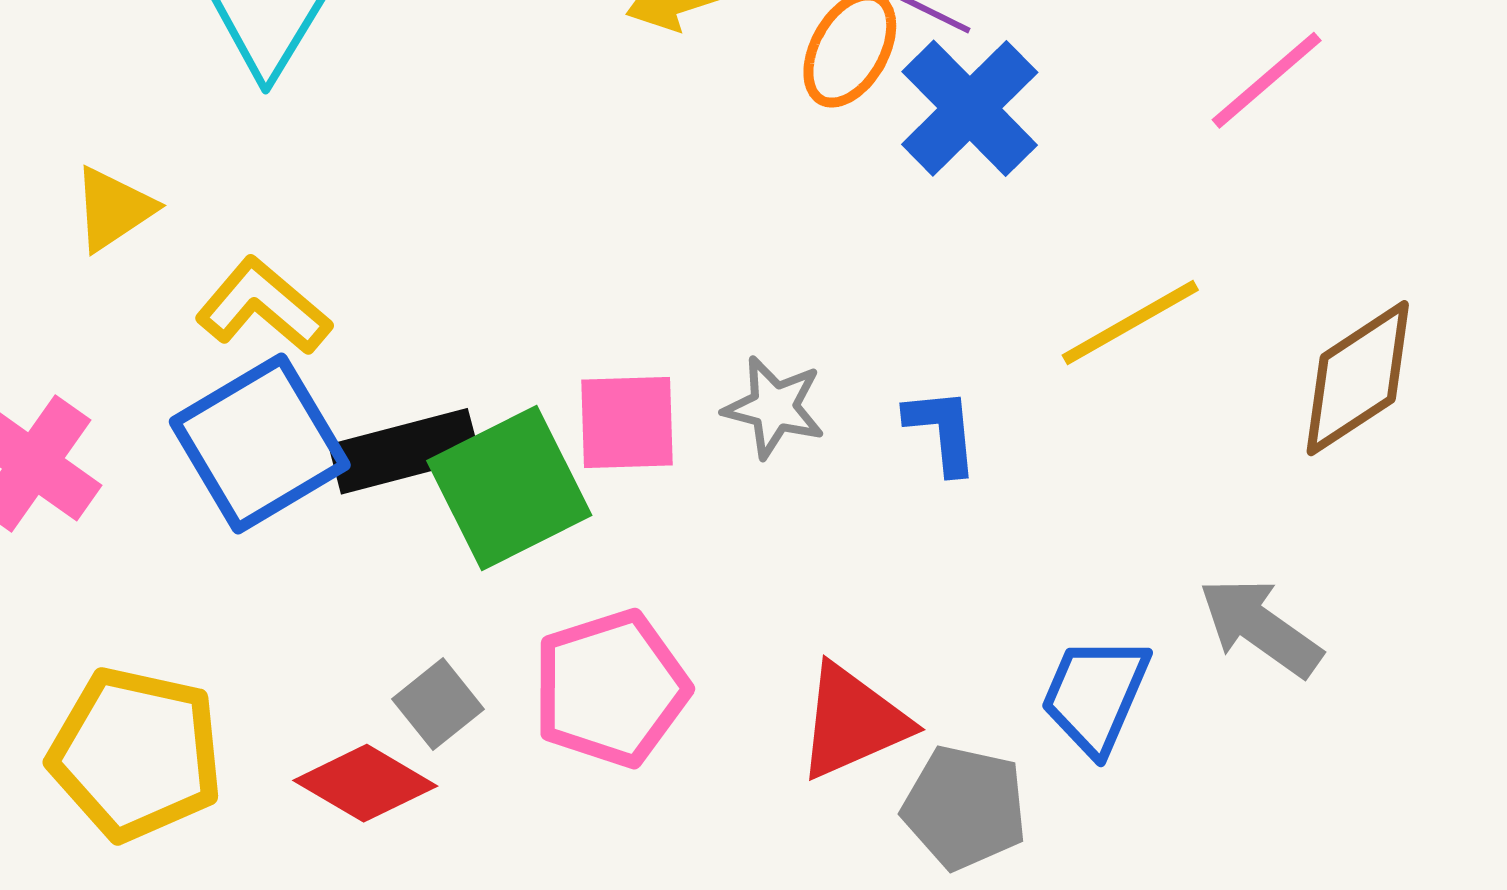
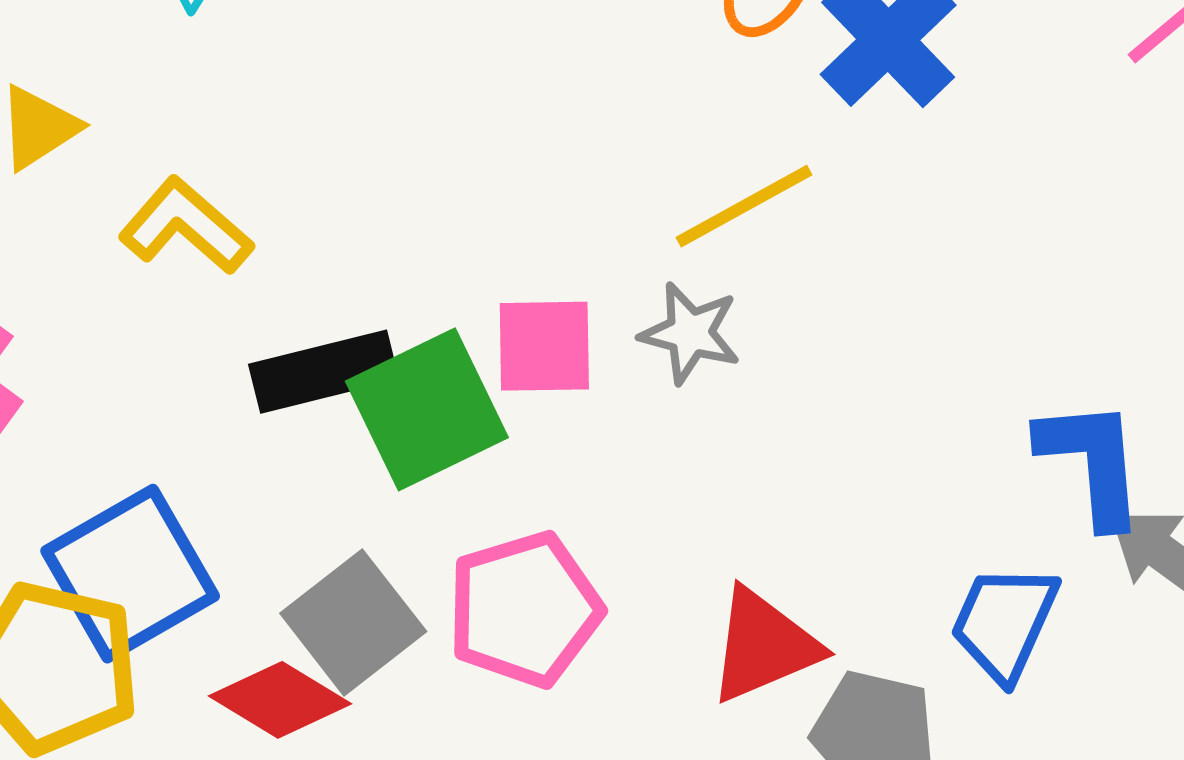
yellow line: (1130, 323) -> (744, 206), moved
blue L-shape: (942, 431) -> (1092, 462), moved, size x1.5
blue square: (260, 443) -> (130, 574), moved
gray square: (438, 704) -> (353, 622), size x1.6

